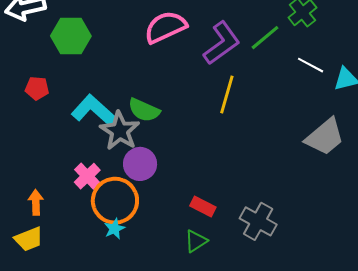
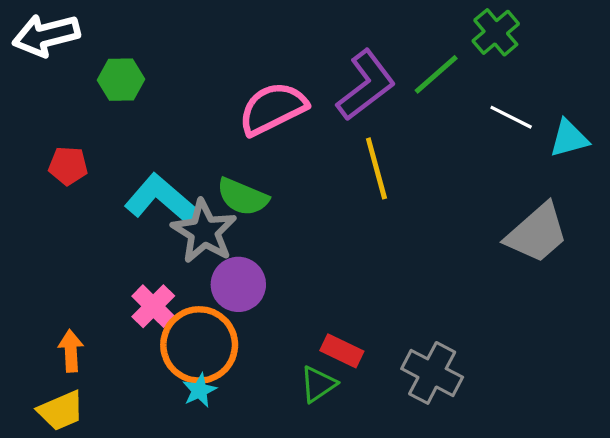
pink semicircle: (165, 27) -> (273, 108), moved
green hexagon: (71, 36) -> (121, 80), size x0.7
yellow line: (227, 95) -> (376, 168), turned -30
green triangle: (196, 241) -> (318, 384), moved

